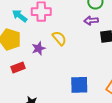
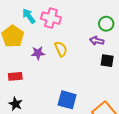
red rectangle: (18, 68) -> (15, 76), moved

